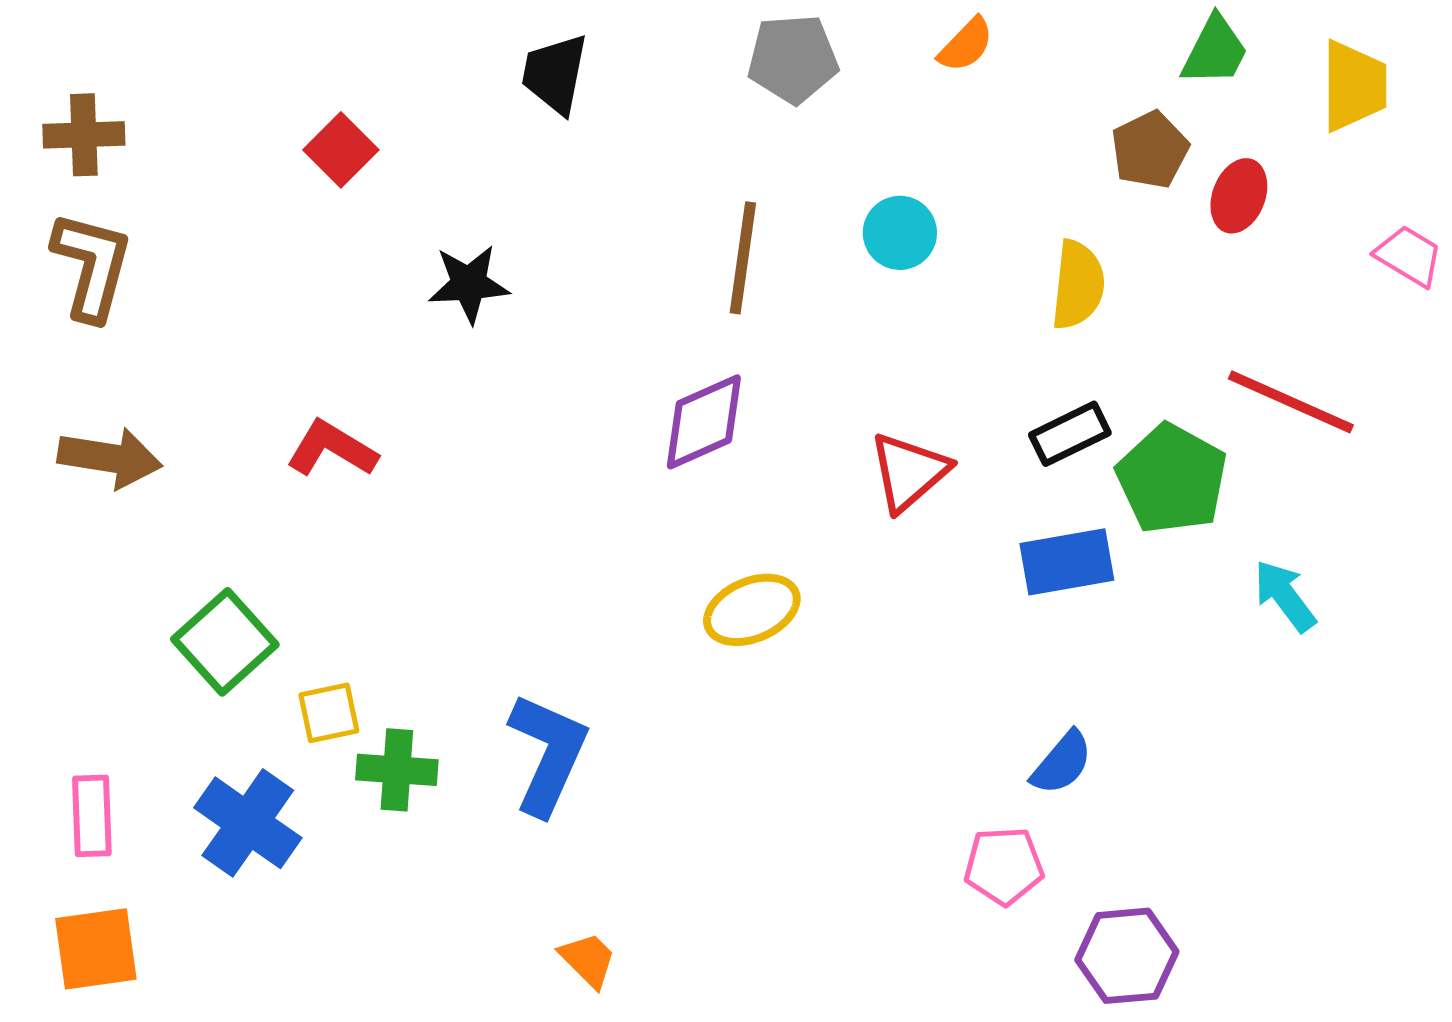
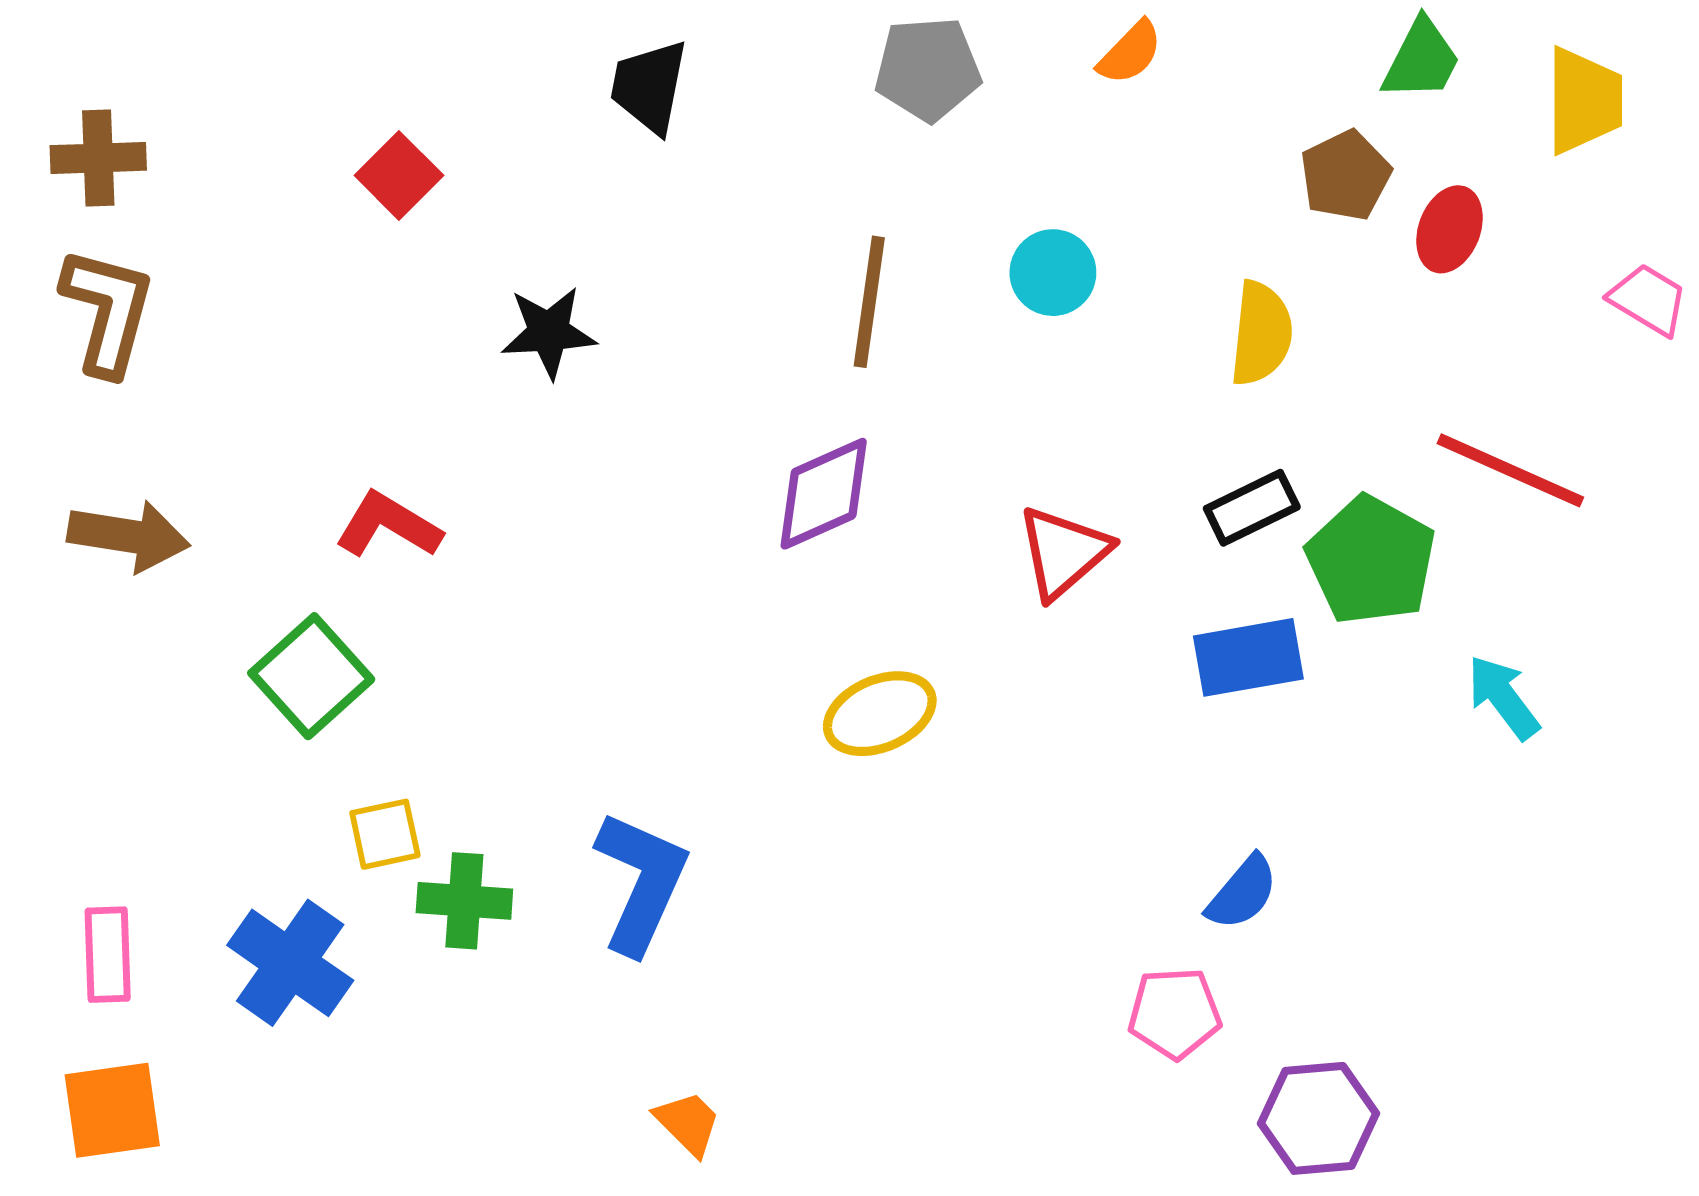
green square: (225, 642) -> (311, 676), moved

